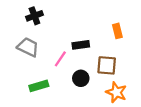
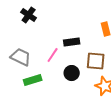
black cross: (34, 16) -> (29, 15), turned -35
gray trapezoid: (28, 47) -> (21, 57), moved

